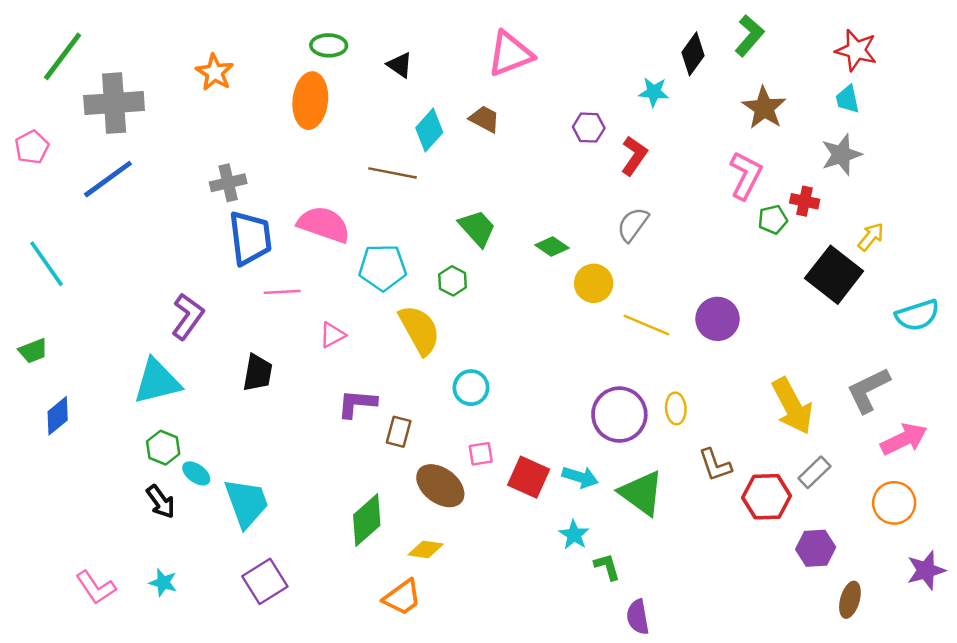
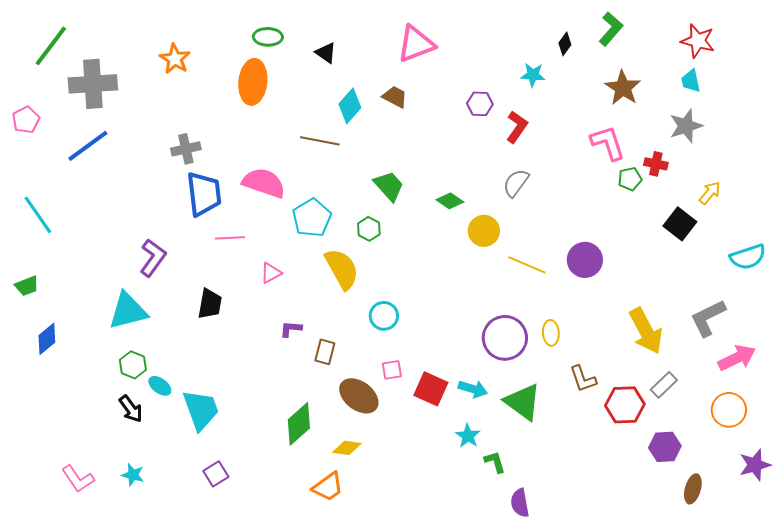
black diamond: (693, 54) -> (565, 44), size x0.7
pink L-shape: (746, 175) -> (608, 143), turned -45
cyan pentagon: (383, 267) -> (312, 218), turned -30
black square: (834, 275) -> (680, 224), size x0.7
purple L-shape: (357, 404) -> (291, 329), size x0.7
purple square: (265, 581) -> (216, 474), size x0.7

